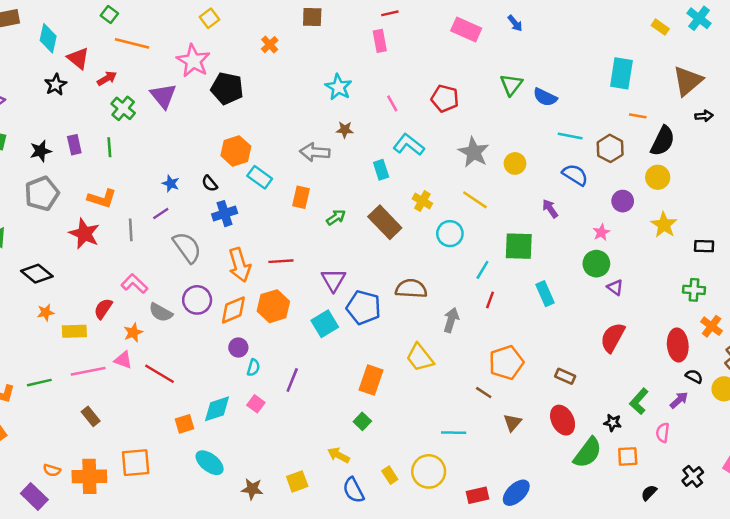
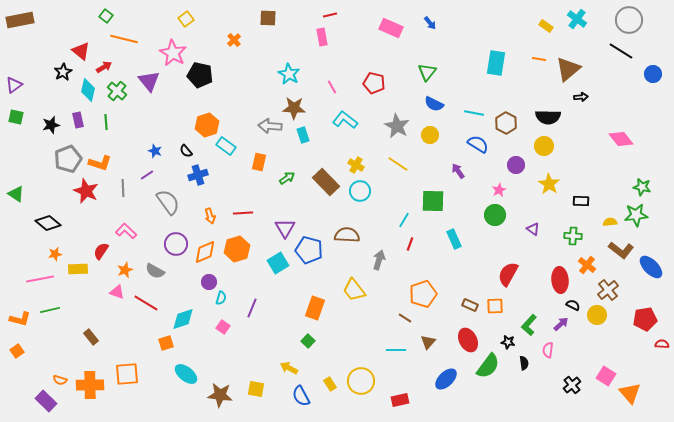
cyan diamond: (48, 38) -> (88, 90), moved
cyan rectangle: (621, 73) -> (496, 63), moved
blue semicircle: (545, 97) -> (434, 104), moved
orange line: (638, 116) -> (539, 59), moved
brown star: (345, 130) -> (294, 108), size x1.6
black semicircle: (663, 141) -> (548, 117), turned 65
cyan rectangle: (381, 170) -> (303, 135), moved
gray pentagon: (42, 194) -> (68, 159), moved
cyan circle: (450, 234) -> (360, 191), moved
orange arrow: (240, 265) -> (210, 216), size x0.6
purple triangle: (615, 287) -> (533, 229), moved
gray semicircle: (161, 312) -> (155, 271), moved
pink line: (88, 371) -> (40, 279), moved
cyan diamond: (217, 409) -> (183, 319), moved
cyan line: (454, 433) -> (396, 350), moved
orange square: (628, 456) -> (495, 306), moved
yellow square: (297, 481) -> (256, 389), turned 30
brown star: (252, 489) -> (220, 395), size x1.4
blue ellipse: (516, 493) -> (446, 379), moved
black semicircle: (649, 493) -> (524, 363), moved, turned 128

